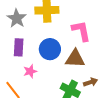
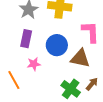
brown arrow: (91, 82) -> (92, 84), turned -40

